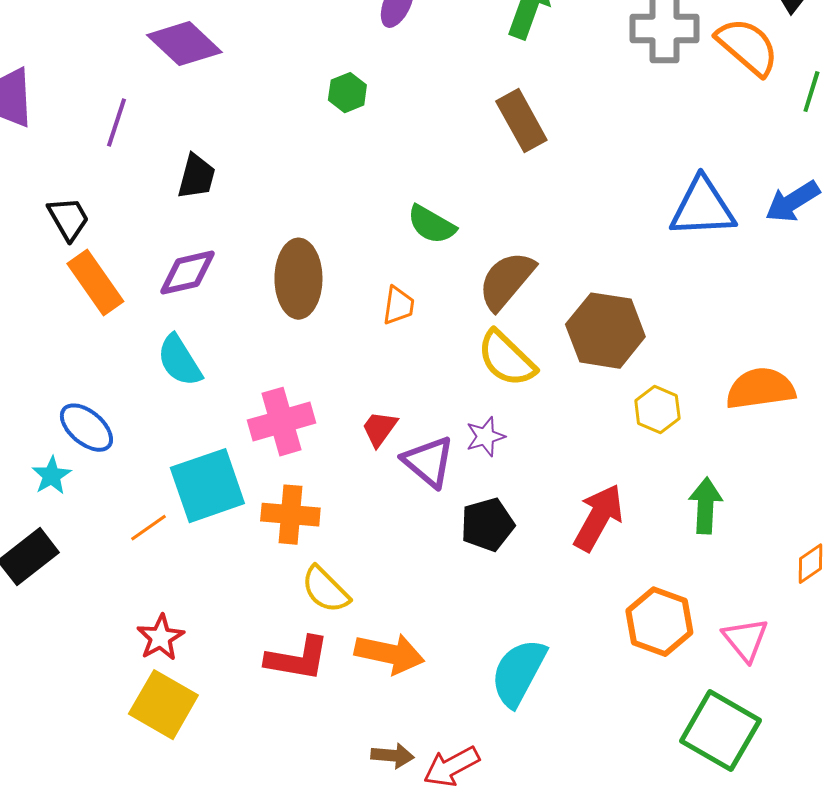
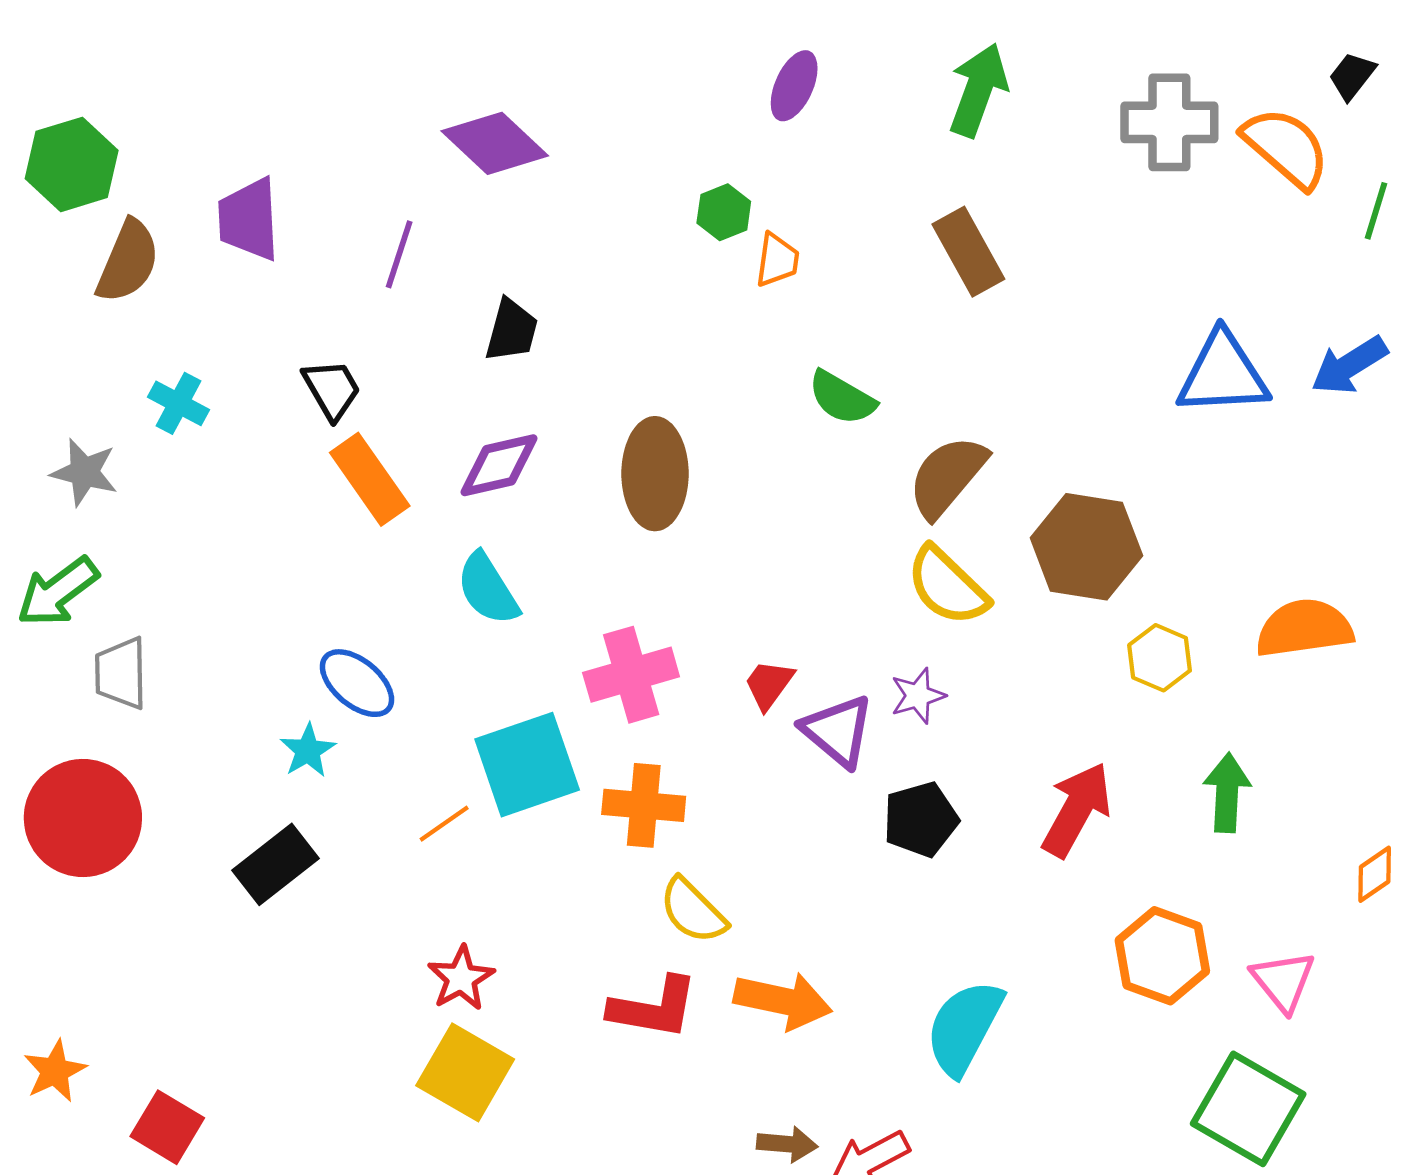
orange trapezoid: (398, 306) -> (777, 260), moved

